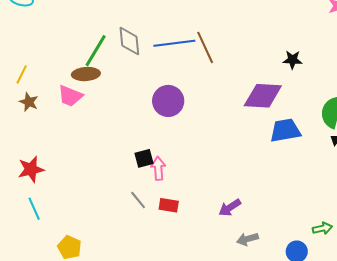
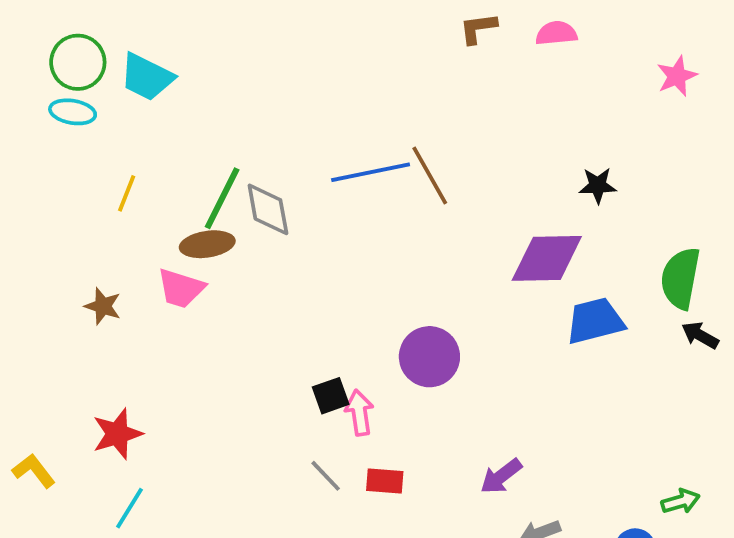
gray diamond: (129, 41) -> (268, 209), moved
yellow line: (22, 74) -> (127, 193), moved
purple circle: (168, 101) -> (429, 357), moved
cyan line: (34, 209) -> (129, 508), turned 60

